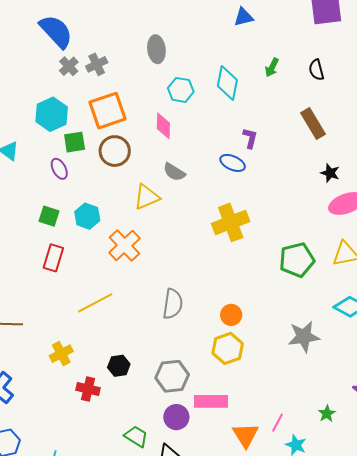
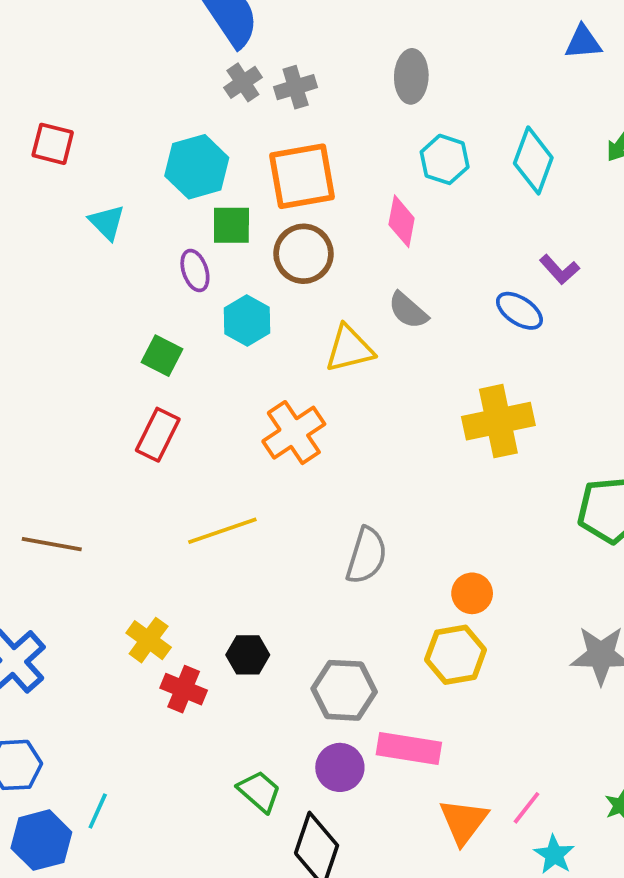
purple L-shape: (250, 138) -> (559, 269), turned 115
cyan hexagon: (87, 216) -> (247, 321), moved
yellow cross: (61, 354) -> (149, 640), moved, turned -35

